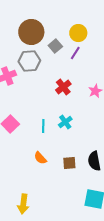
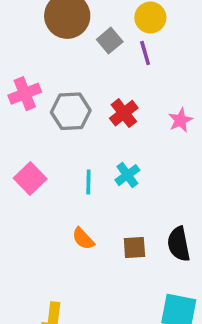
purple line: (75, 53) -> (145, 53), turned -48
gray hexagon: (29, 61) -> (71, 111), moved

